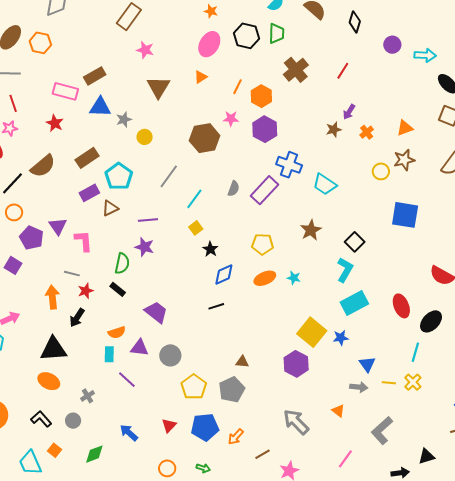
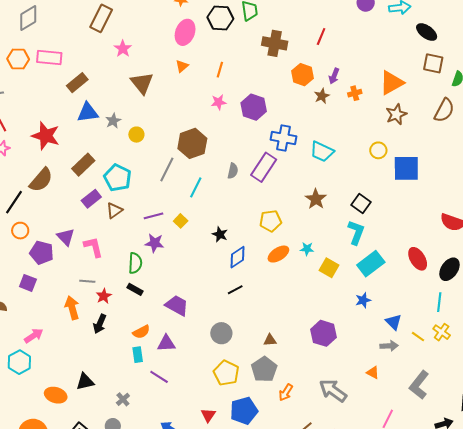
pink star: (145, 50) -> (123, 49), turned 30
brown cross: (296, 70) -> (275, 43), turned -30
pink rectangle: (65, 91) -> (49, 57), moved
orange hexagon: (261, 96) -> (302, 75), moved
red star: (55, 123) -> (46, 136), size x1.6
orange triangle: (405, 128) -> (392, 83), size x1.5
orange cross: (367, 132) -> (355, 93), turned 32
brown hexagon: (205, 138) -> (192, 143), moved
yellow circle: (381, 171) -> (378, 150), moved
yellow square: (196, 228) -> (181, 221), moved
yellow square: (312, 332) -> (329, 268), moved, size x0.7
black triangle: (53, 349) -> (85, 382), moved, size x0.7
gray circle: (170, 355) -> (221, 333), moved
orange ellipse: (49, 381) -> (56, 395), moved
yellow line: (389, 383) -> (418, 337), turned 40
orange arrow: (236, 437) -> (286, 392), moved

